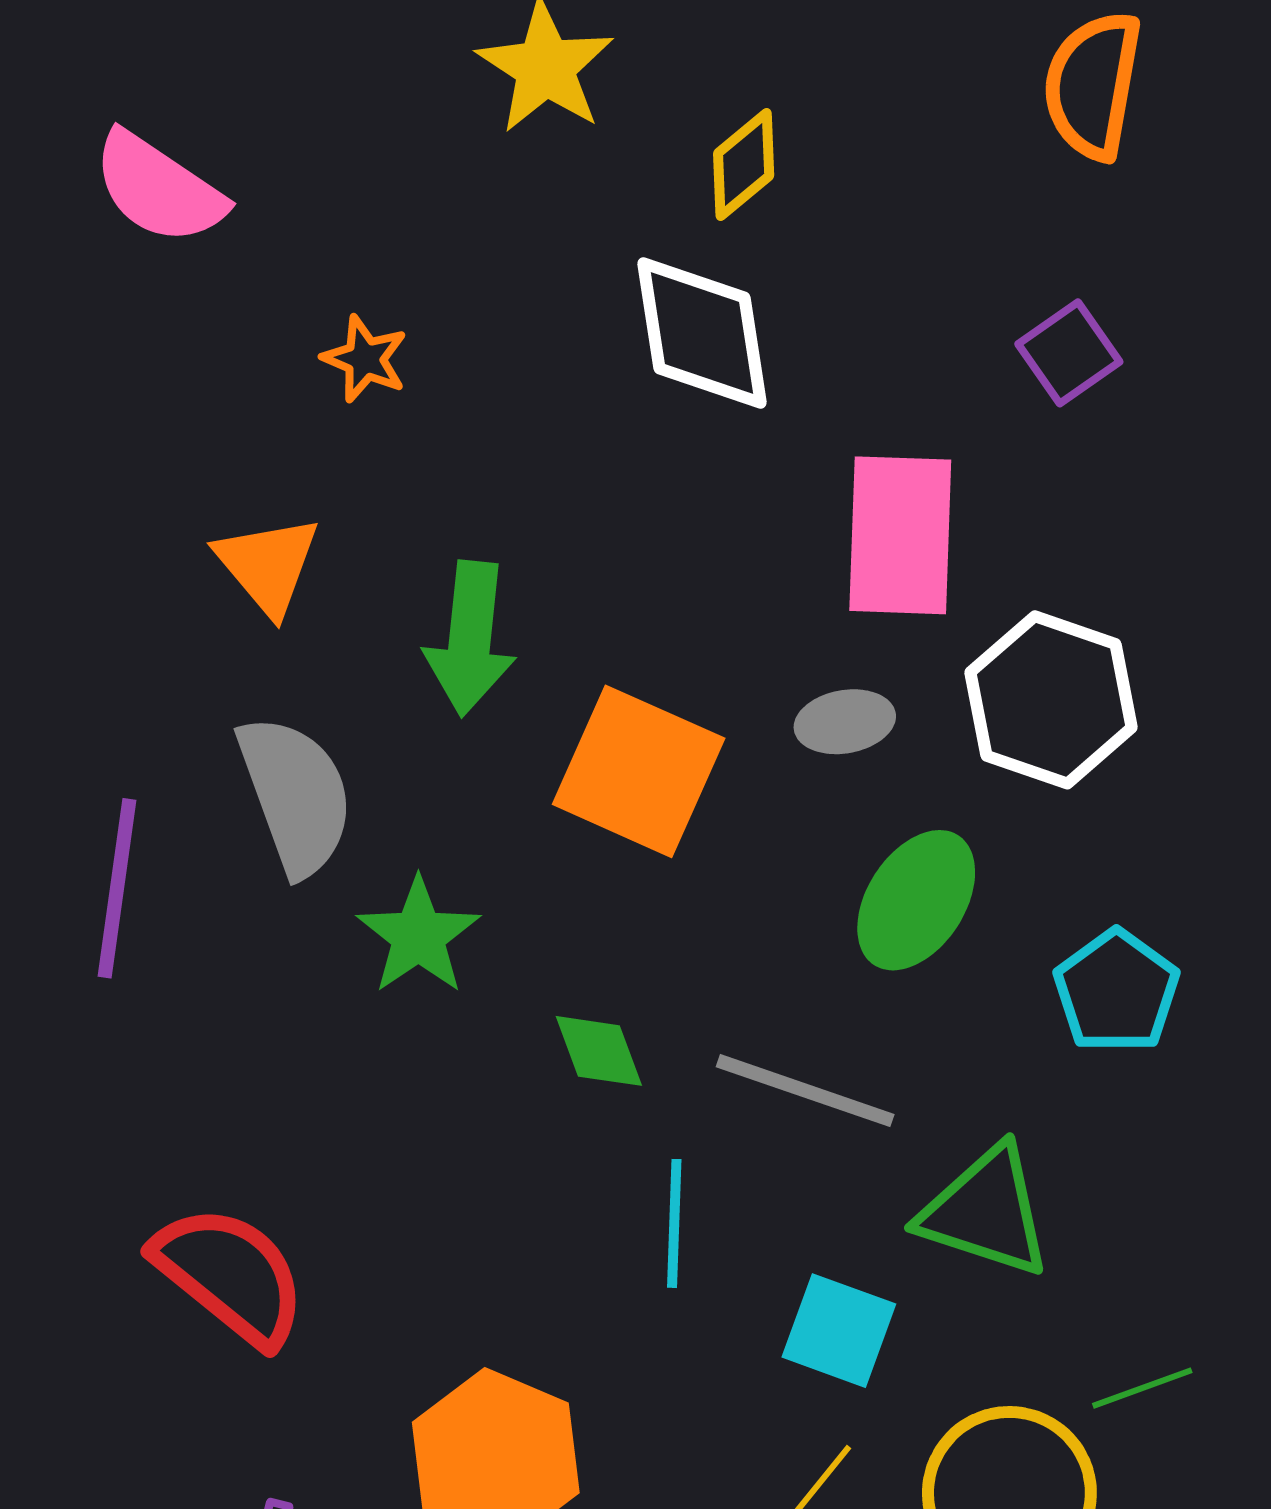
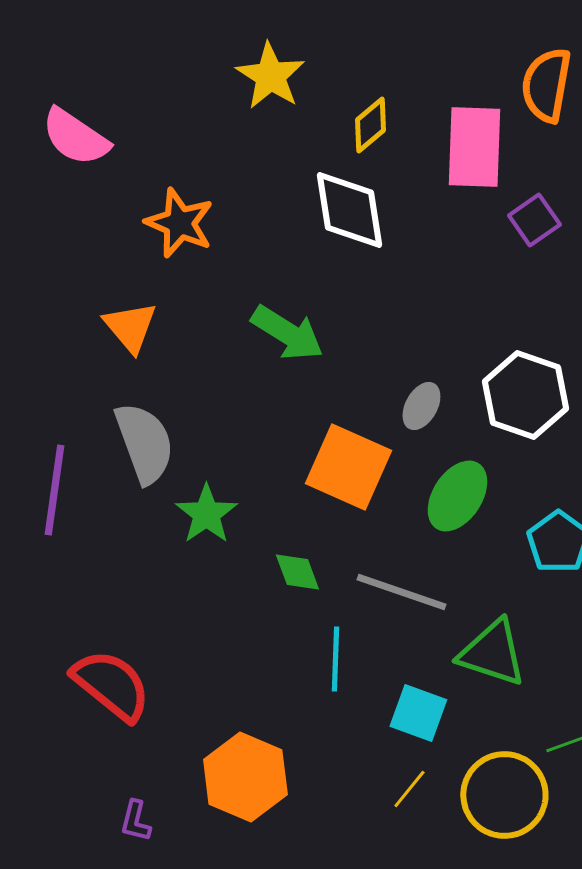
orange star: (365, 359) -> (179, 223), size x1.6
pink rectangle: (900, 535) -> (474, 147), moved
green arrow: (470, 638) -> (287, 333), moved, turned -64
gray ellipse: (845, 722) -> (421, 406), turned -51
orange square: (639, 771) -> (348, 467), moved

